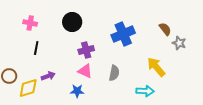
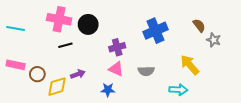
black circle: (72, 22) -> (88, 24), moved
pink cross: (30, 23) -> (59, 19), size x1.6
black line: (36, 48) -> (65, 45), turned 64
gray semicircle: (114, 73) -> (146, 71), turned 77

